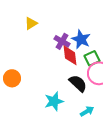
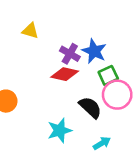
yellow triangle: (31, 23) -> (30, 31), turned 48
red diamond: (70, 55) -> (65, 74), moved, turned -70

